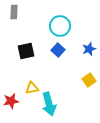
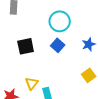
yellow triangle: (32, 88) -> (32, 83), turned -40

